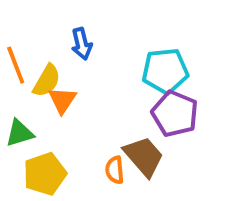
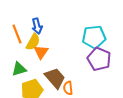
blue arrow: (82, 44) -> (37, 26), moved
brown trapezoid: (144, 156) -> (55, 78), moved

